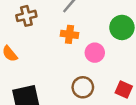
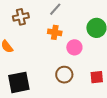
red square: (124, 89) -> (97, 77), turned -32

